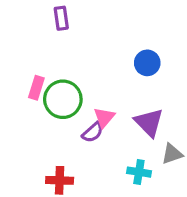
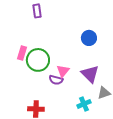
purple semicircle: (93, 132) -> (56, 80), turned 56
cyan cross: (139, 172) -> (84, 104), turned -32

